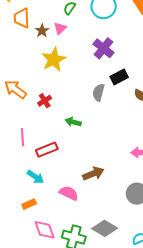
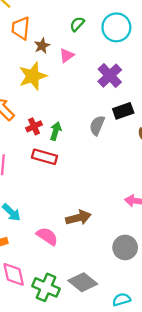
pink triangle: (60, 28) -> (67, 56), moved
yellow star: (54, 59) -> (33, 76), moved
green arrow: (73, 122) -> (56, 131), moved, turned 84
red rectangle: (47, 150) -> (45, 157), moved, turned 30

